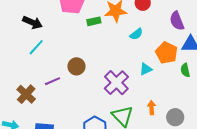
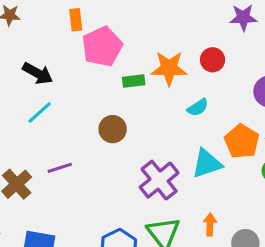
brown circle: (76, 66) -> (113, 129), moved
cyan triangle: (146, 69) -> (207, 164), size x1.5

